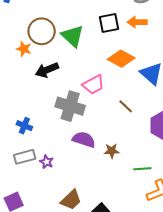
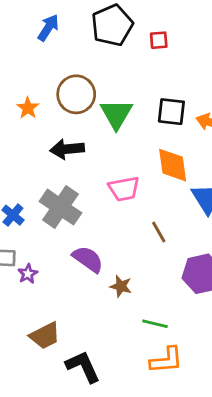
orange star: (24, 49) -> (28, 108), moved
orange diamond: (121, 59) -> (173, 165), turned 36
gray cross: (70, 106) -> (60, 207), moved

